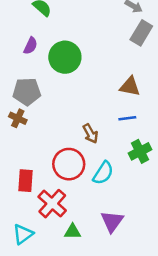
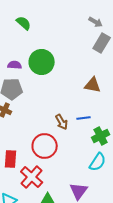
purple semicircle: (31, 46) -> (15, 65), moved, turned -112
blue line: (127, 118) -> (84, 118), moved
cyan semicircle: (103, 173) -> (98, 162), moved

